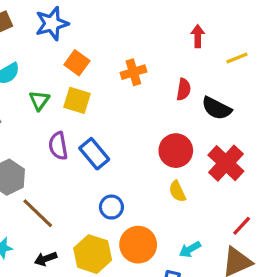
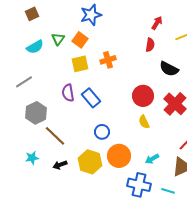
blue star: (52, 24) -> (91, 15), moved
red arrow: (198, 36) -> (157, 23), turned 32
orange cross: (133, 72) -> (108, 60), moved
red semicircle: (184, 89) -> (150, 45), moved
green triangle: (39, 100) -> (58, 39), moved
yellow square: (77, 100) -> (80, 64), turned -30

